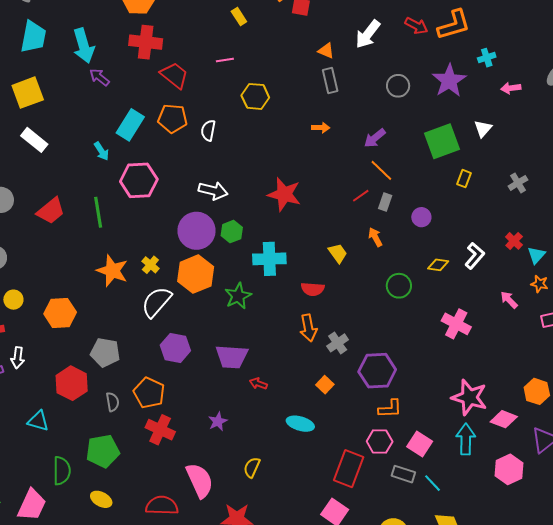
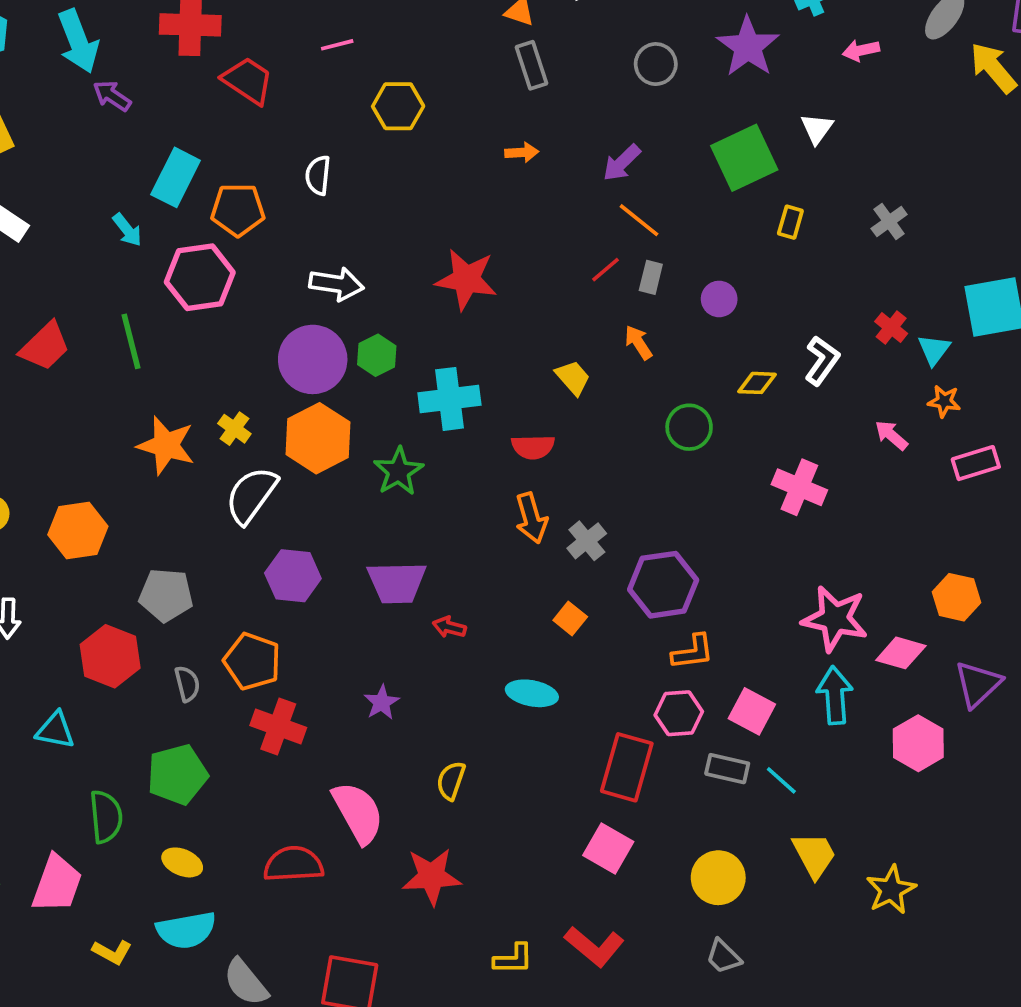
orange pentagon: (173, 118) -> (238, 210), moved

